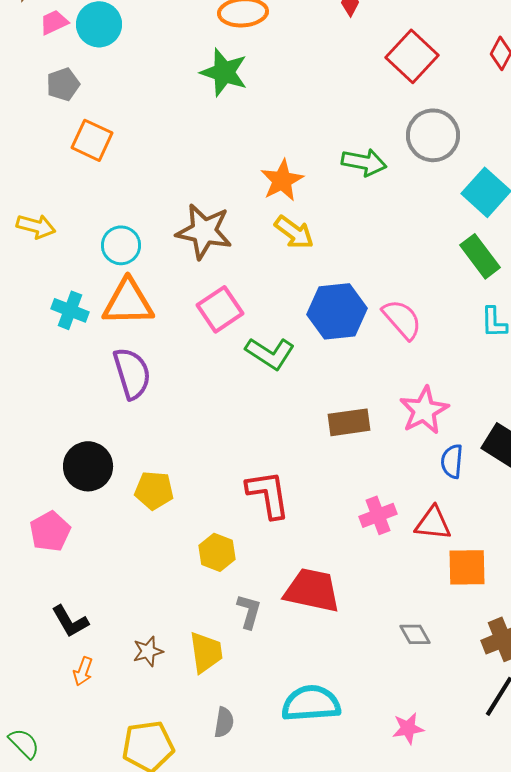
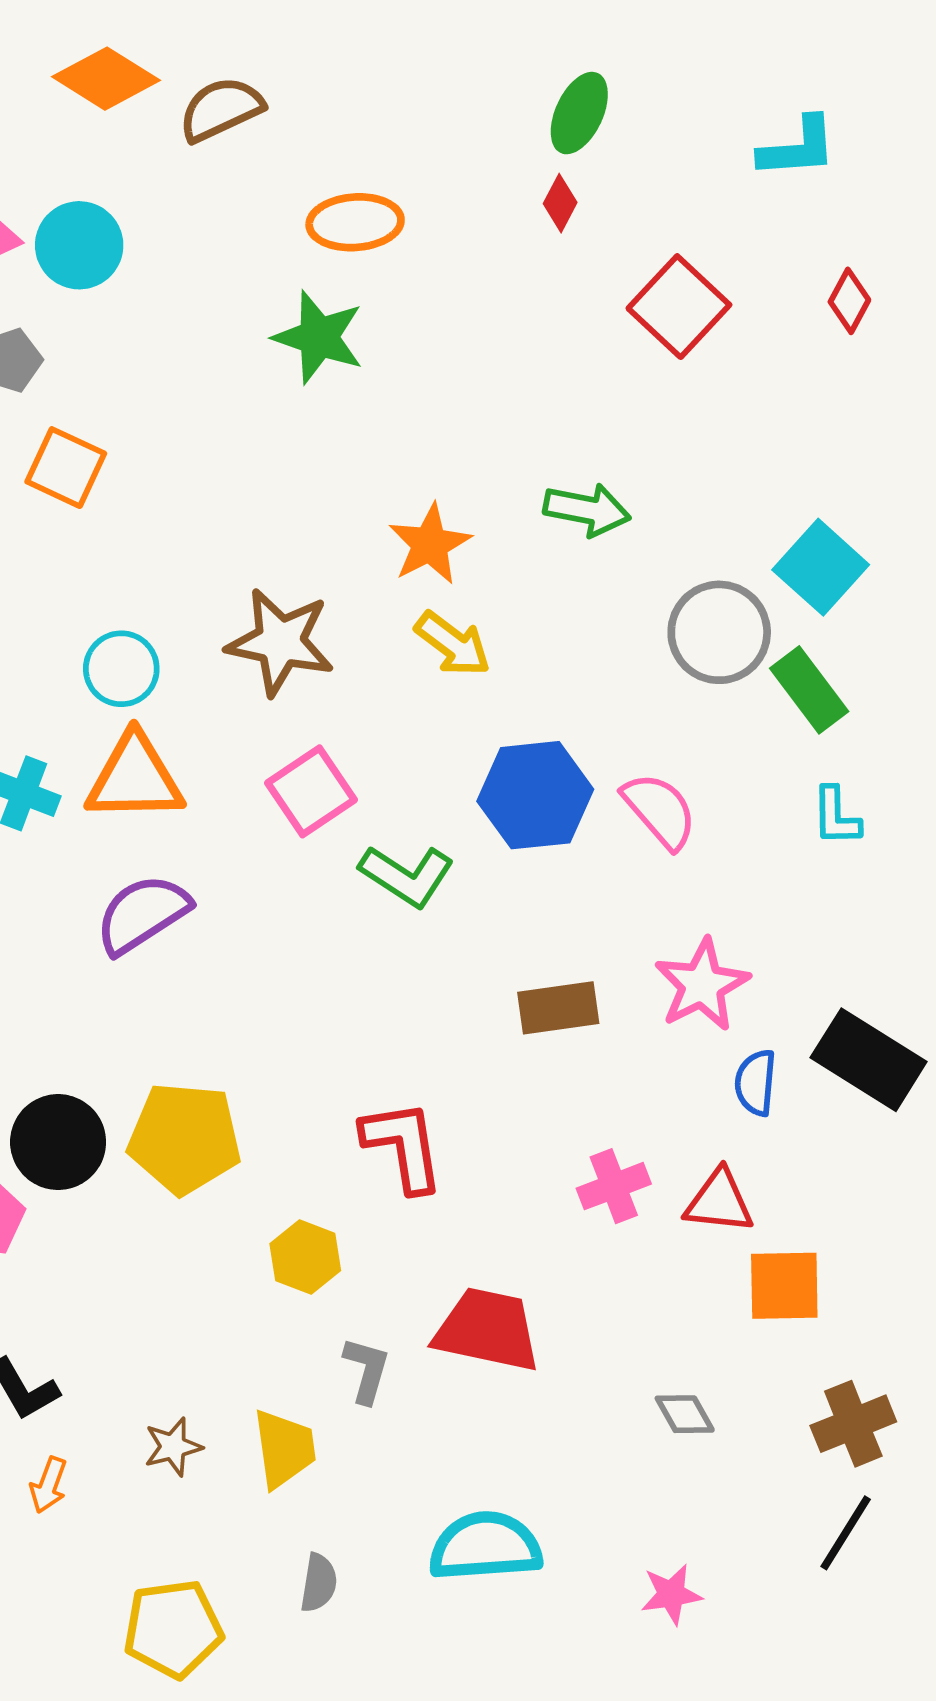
gray circle: (433, 135) -> (719, 632), moved
purple semicircle: (132, 373) -> (142, 914), turned -106
black circle: (88, 466) -> (58, 1142), moved
yellow pentagon: (154, 490) -> (185, 1138), size x1.5

